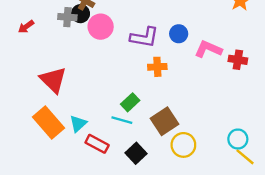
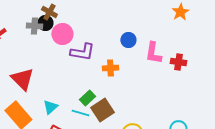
purple L-shape: (144, 37) -> (82, 52), moved
pink L-shape: (208, 49) -> (153, 53), turned -105
brown square: (164, 121) -> (102, 110), moved
cyan triangle: (78, 124) -> (50, 107), moved

